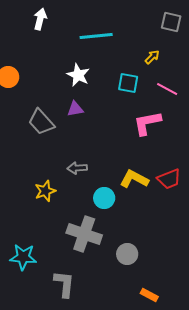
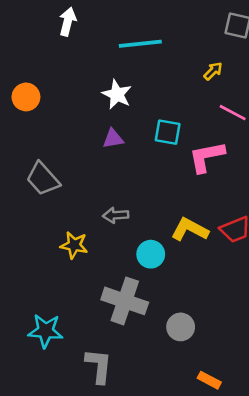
cyan square: (128, 83) -> (168, 132), moved
gray trapezoid: (41, 122) -> (43, 179), moved
yellow star: (45, 191) -> (74, 245), turned 30

